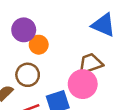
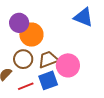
orange circle: (39, 45) -> (31, 35), size x1.5
brown trapezoid: (91, 64) -> (48, 59), moved

